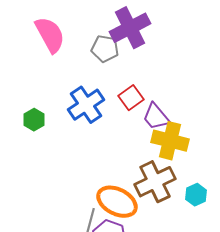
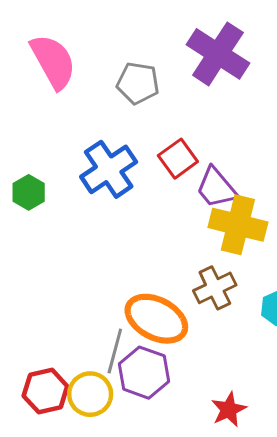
purple cross: (130, 28) -> (218, 54), moved, turned -30
brown cross: (155, 182) -> (215, 288), size x0.7

